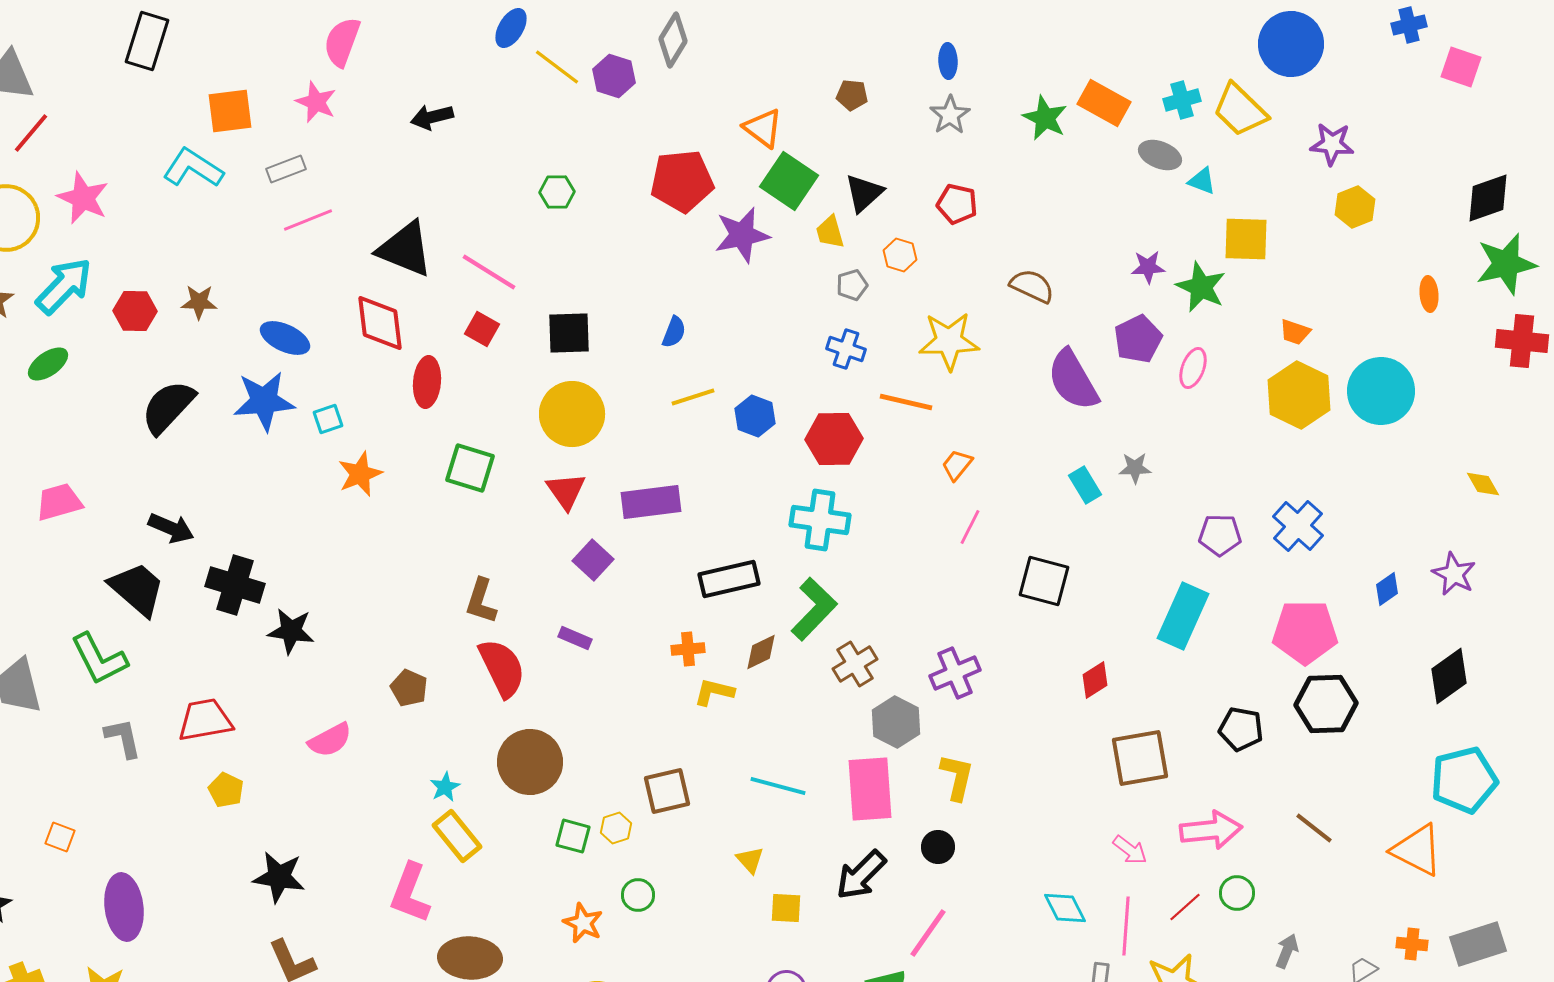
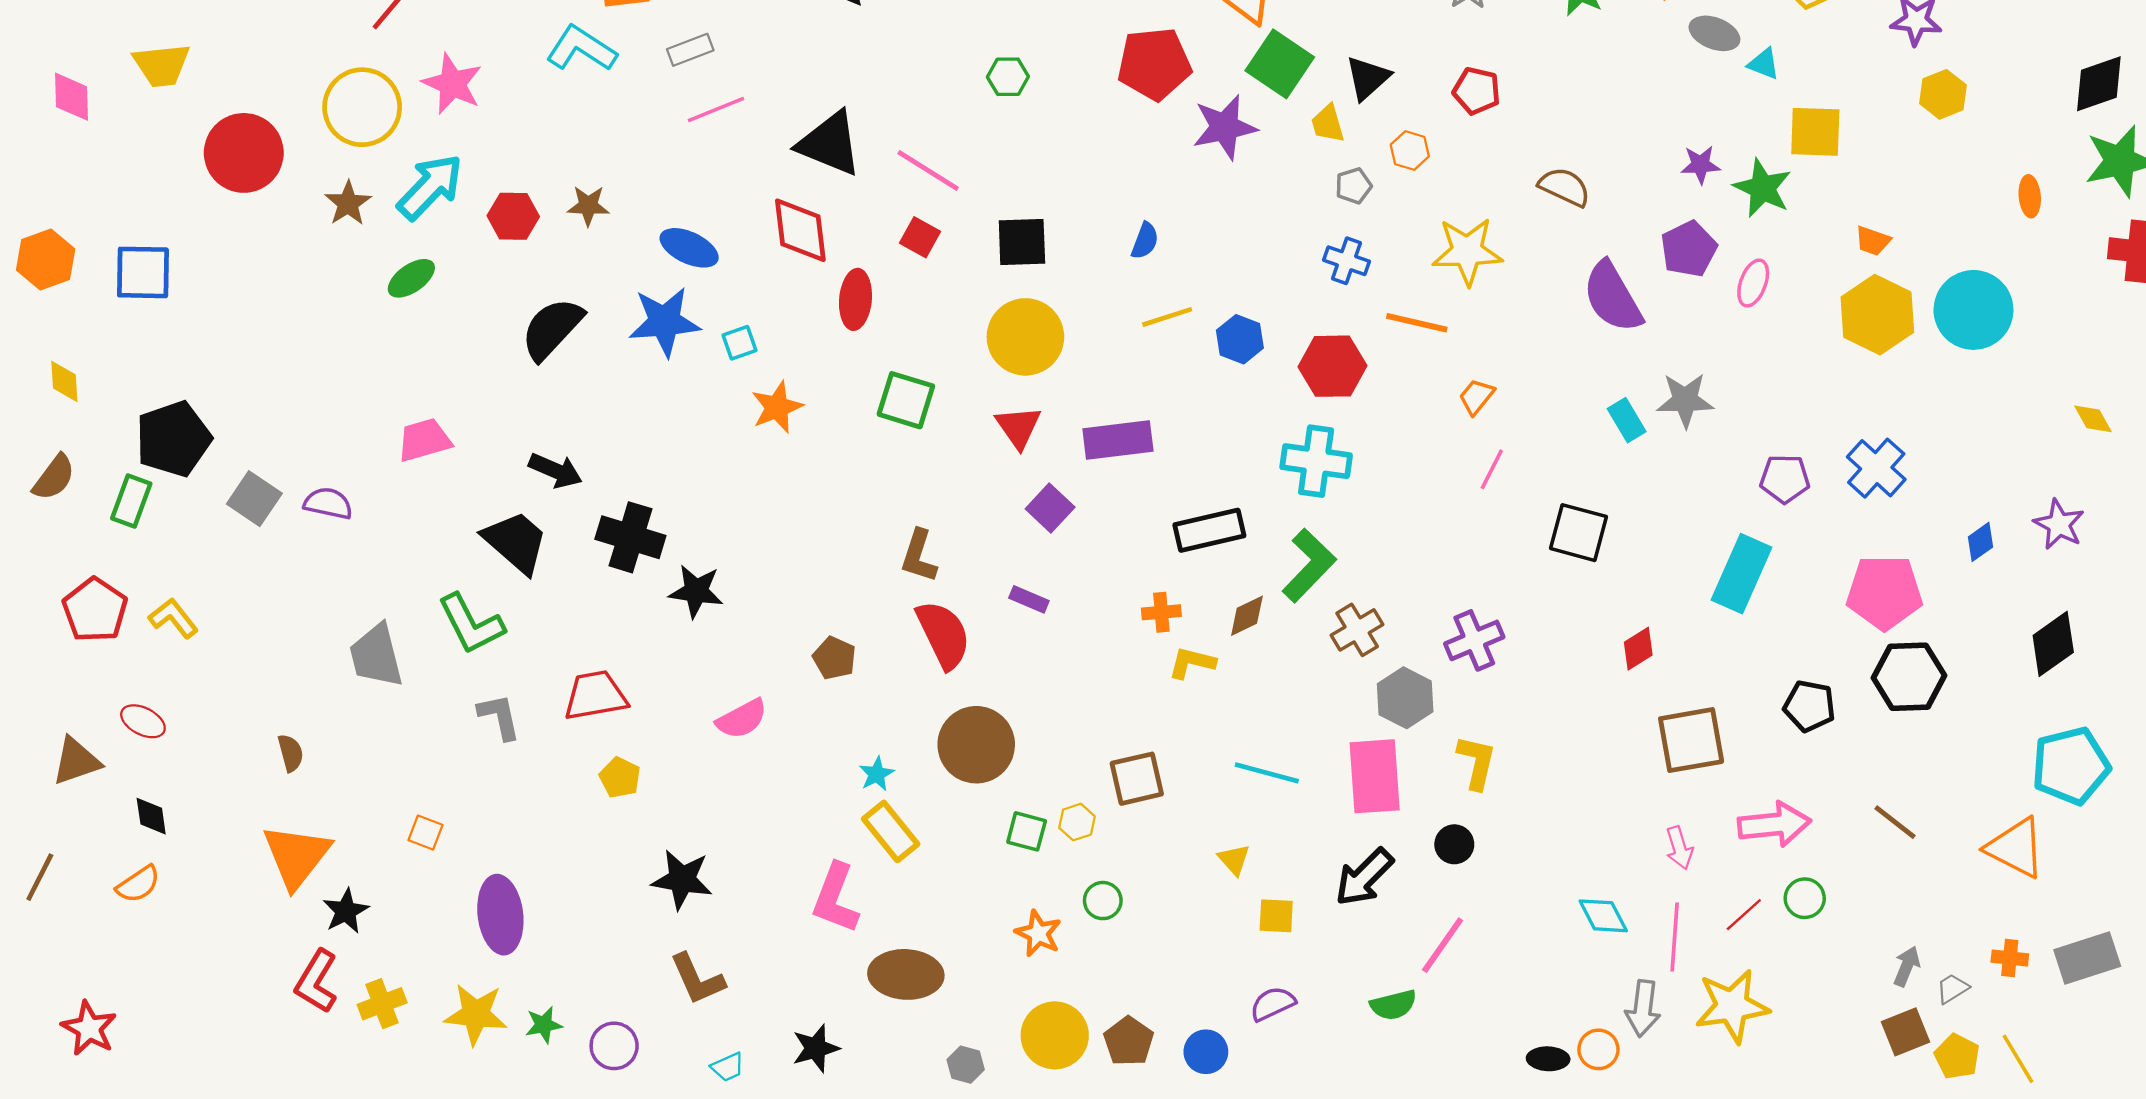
gray star: (1135, 468) -> (1685, 400), size x1.5
pink arrow: (1130, 850) -> (1679, 848), turned 36
gray arrow: (1287, 951) -> (1907, 966), moved

